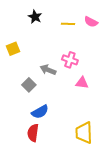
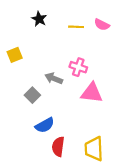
pink triangle: (82, 83) -> (92, 93), size x1.5
red semicircle: (33, 133) -> (58, 147), moved

